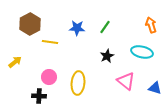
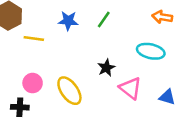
orange arrow: (151, 25) -> (162, 17), turned -63
black star: (107, 56) -> (106, 68), moved
yellow ellipse: (78, 83) -> (69, 91), turned -40

